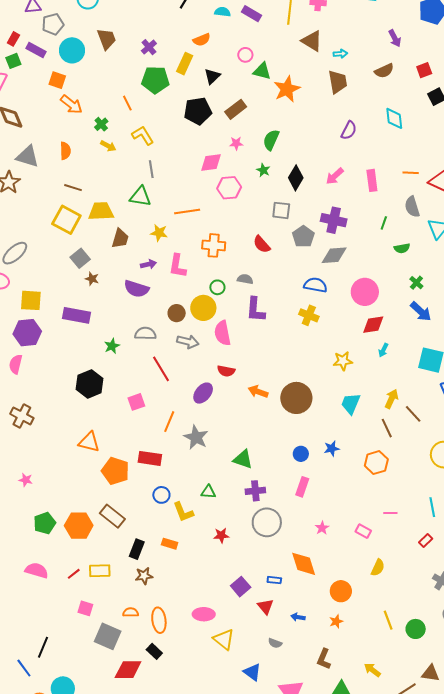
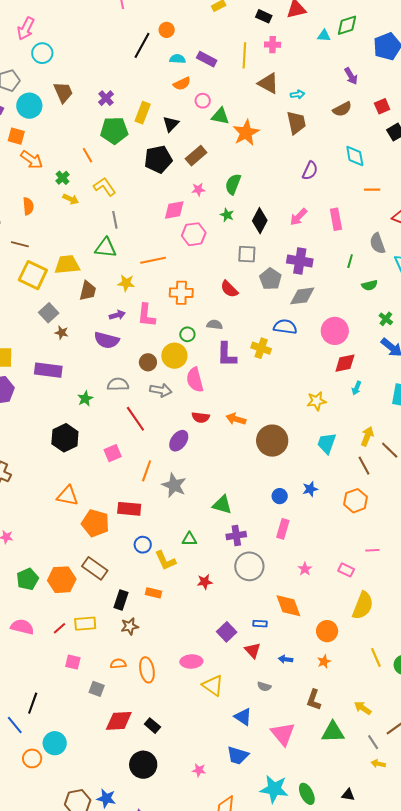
orange semicircle: (202, 40) -> (182, 84), moved
orange line: (411, 173) -> (372, 190), moved
brown line: (73, 188) -> (20, 244), moved
yellow cross: (309, 315) -> (261, 348), moved
orange arrow: (258, 392) -> (236, 419), moved
yellow semicircle: (378, 568) -> (363, 605), size x1.6
gray square: (108, 636) -> (97, 689), size x0.6
black rectangle: (154, 651) -> (152, 726), moved

